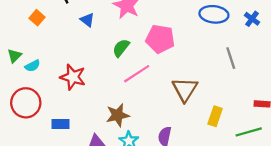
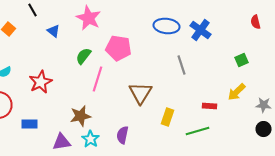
blue cross: (252, 19) -> (200, 30), size x1.5
pink line: (137, 74) -> (98, 79), turned -40
red star: (73, 77) -> (40, 82), turned 30

